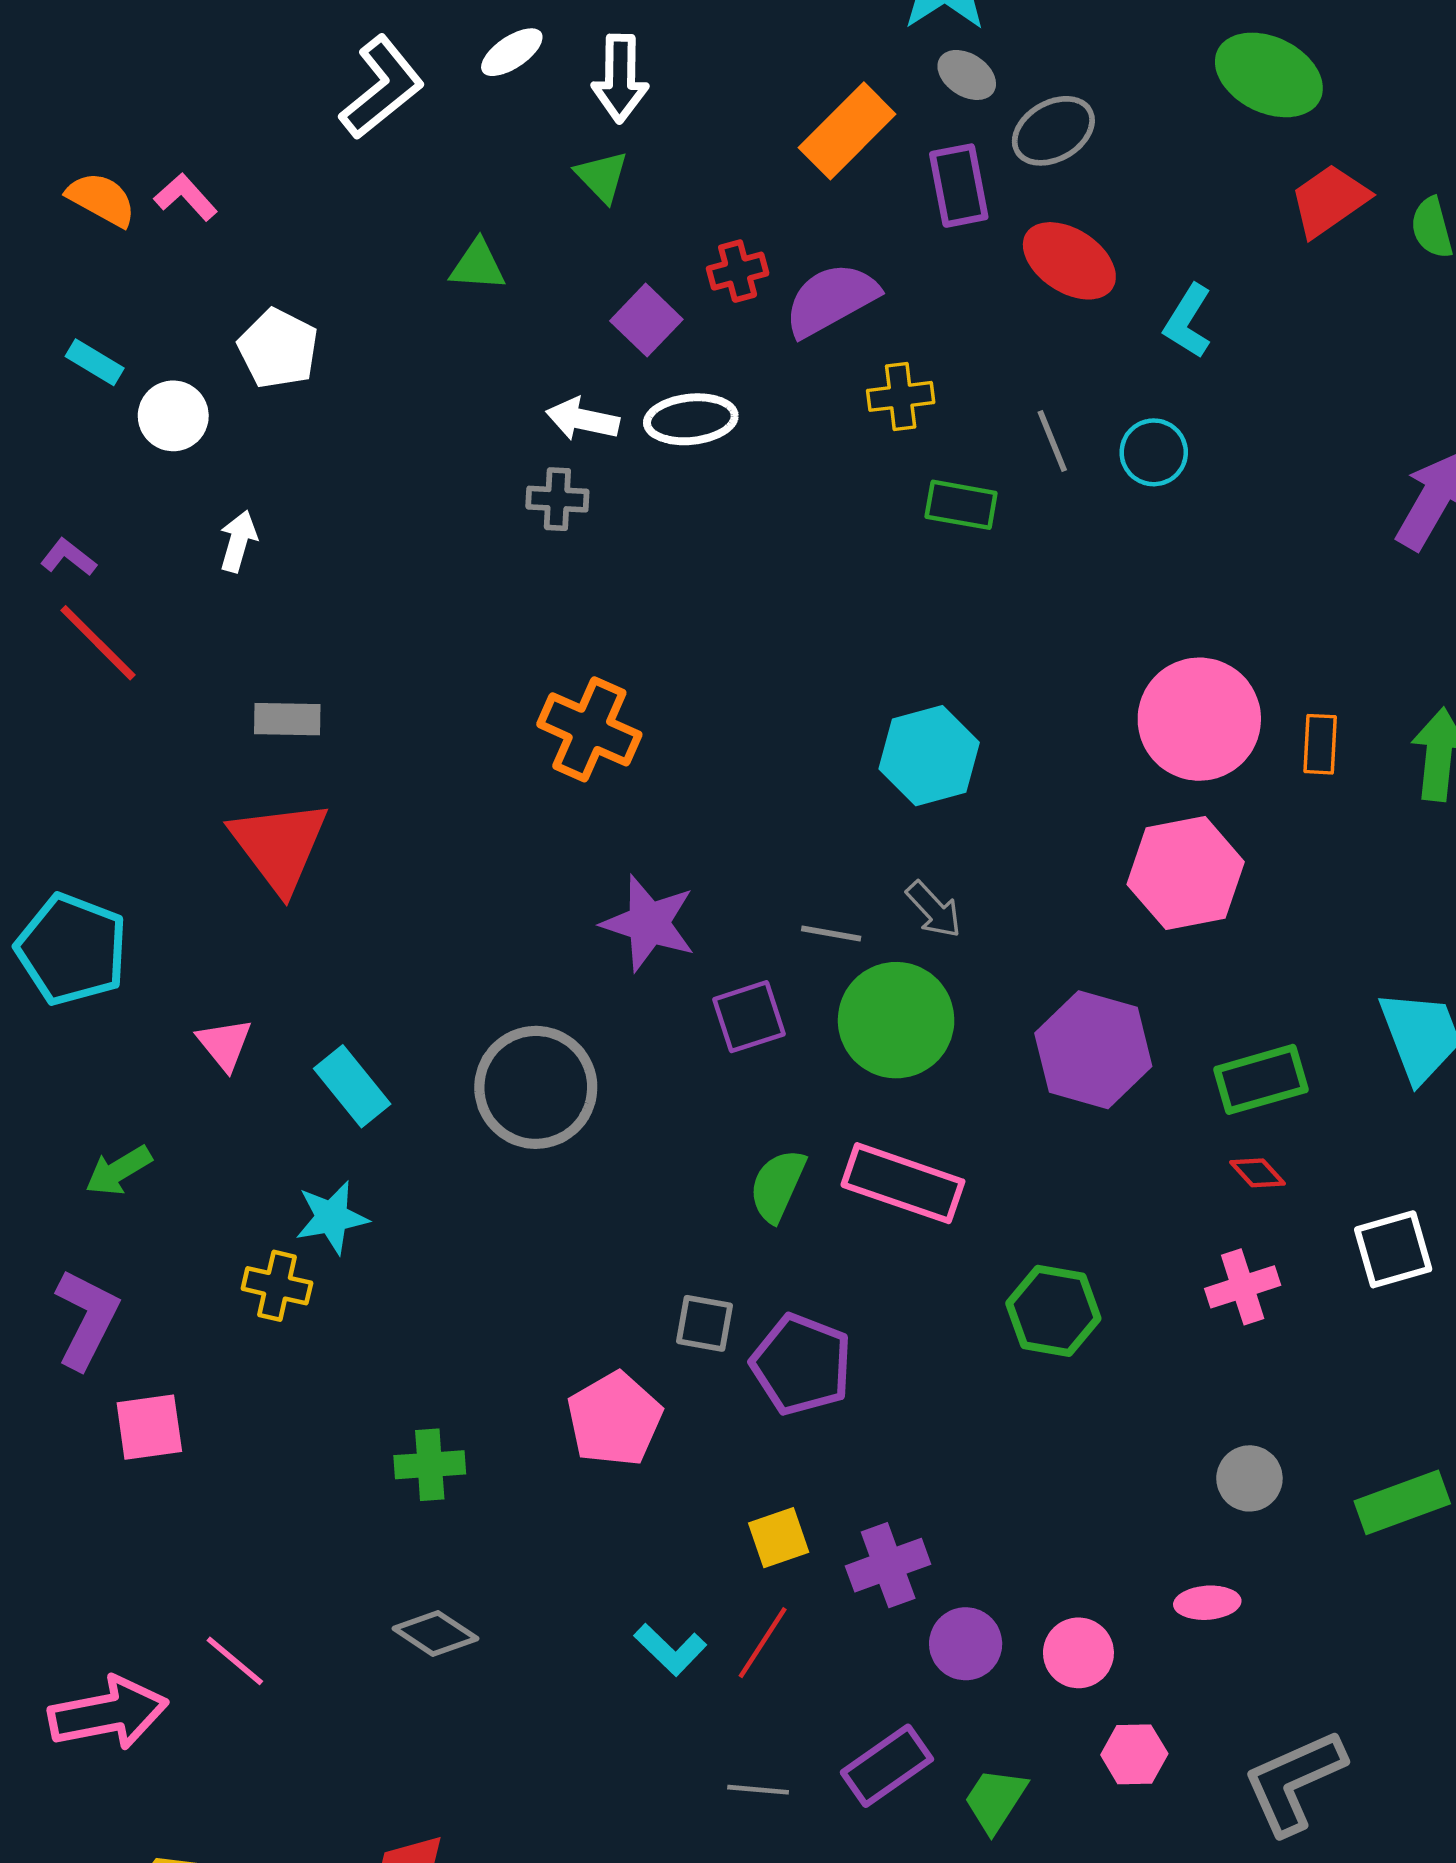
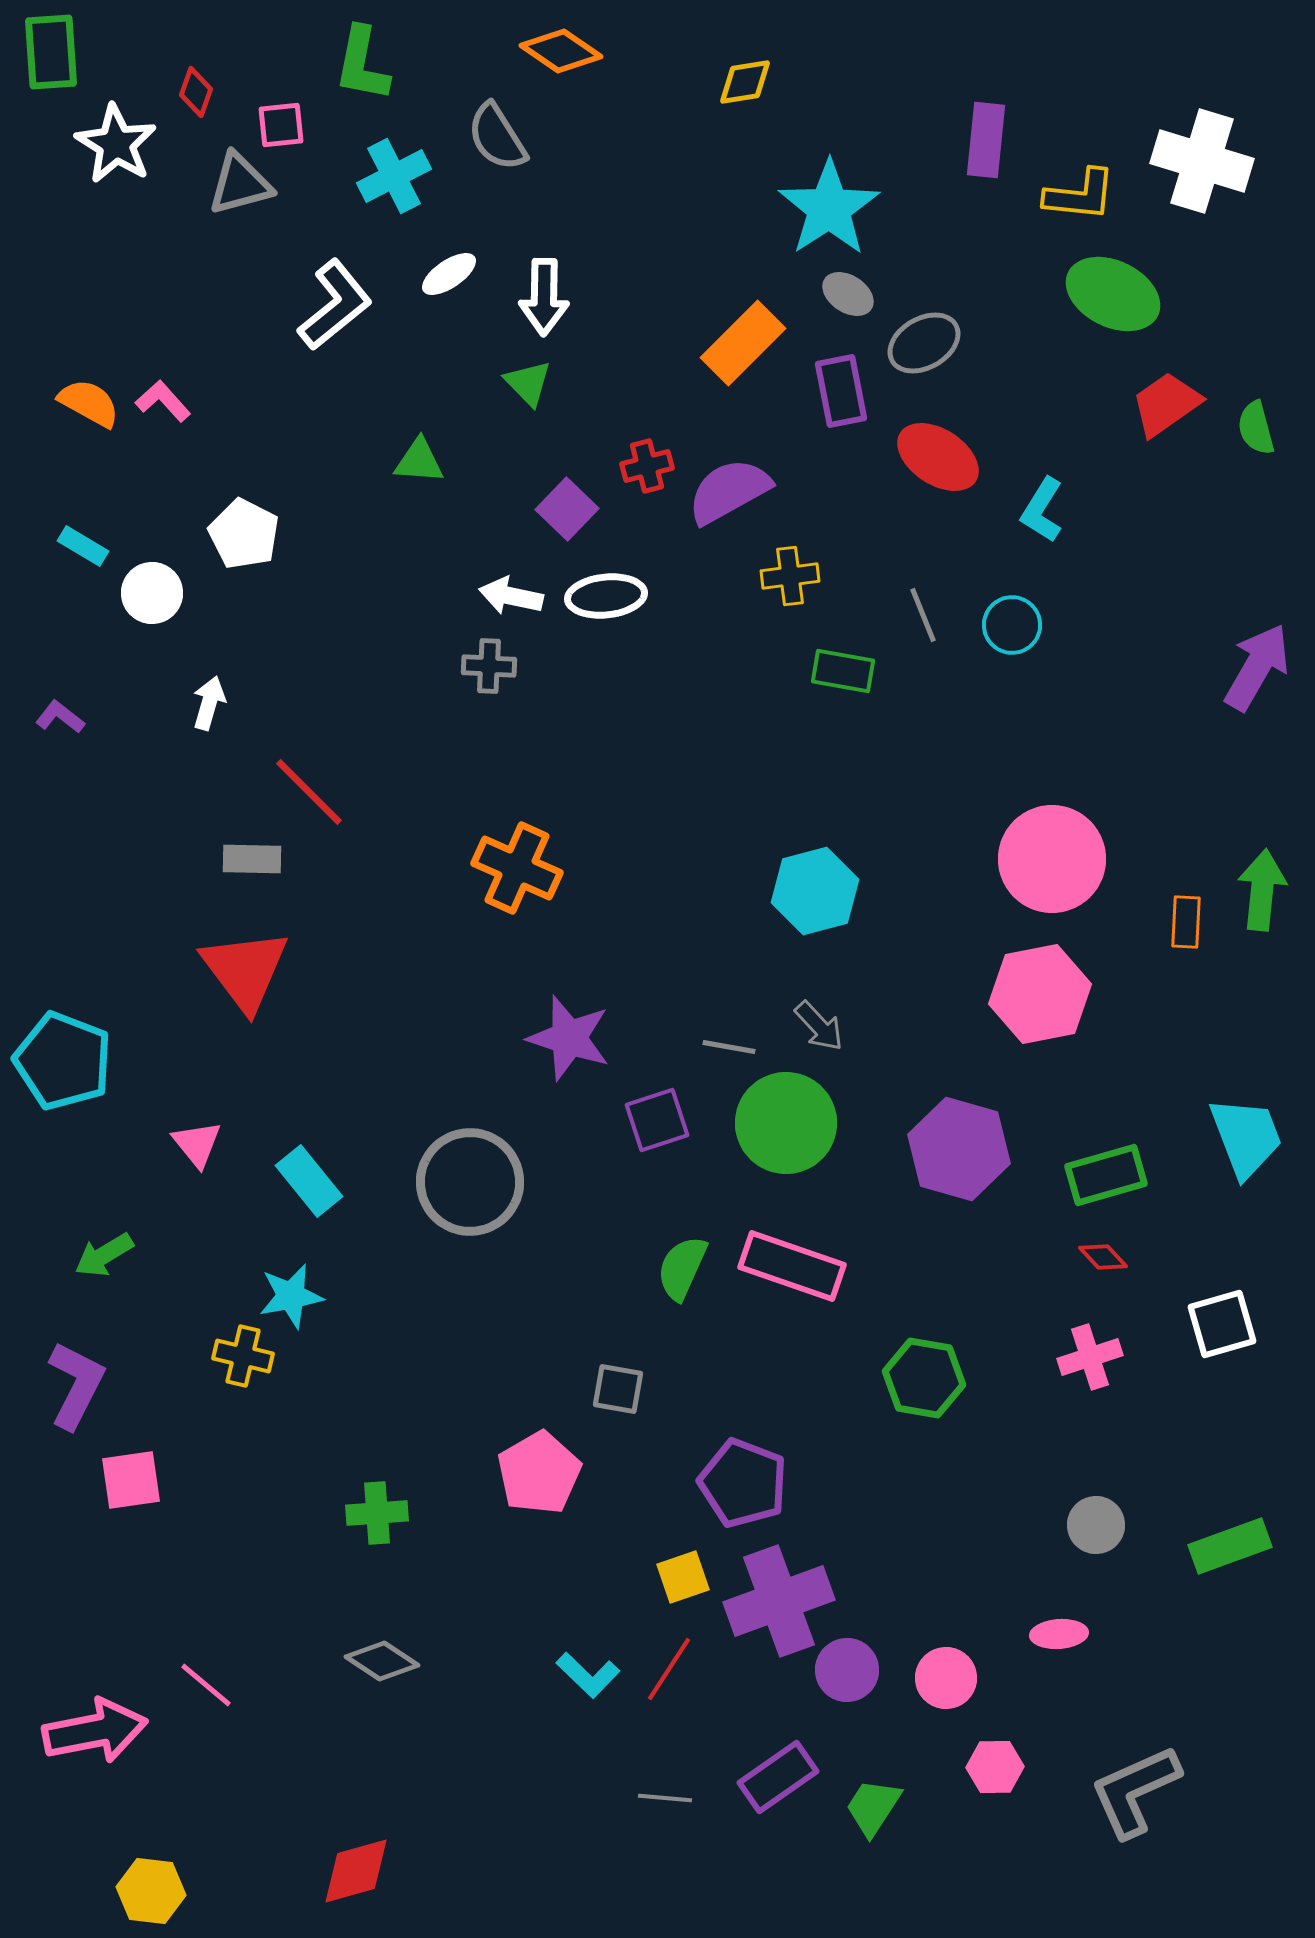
red line: (98, 643) -> (309, 792), moved
orange rectangle: (1320, 744) -> (1186, 922), moved
purple pentagon: (801, 1364) -> (743, 1483), moved
purple cross: (888, 1565) -> (779, 1601), size x1.5

